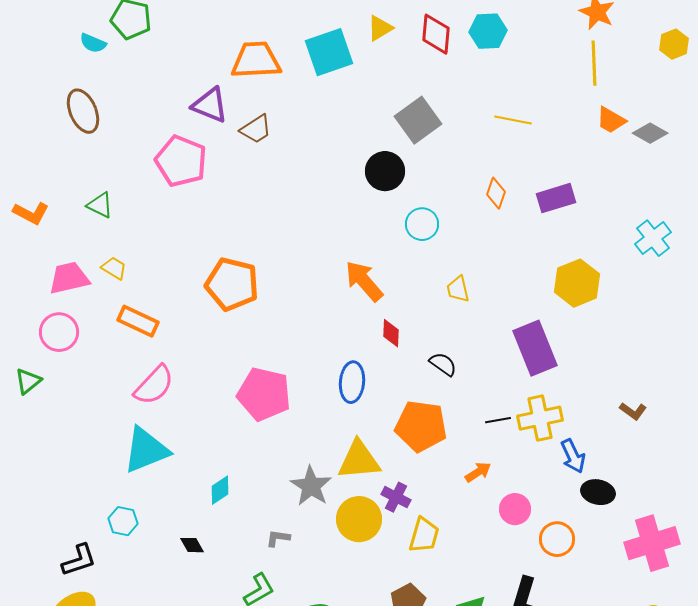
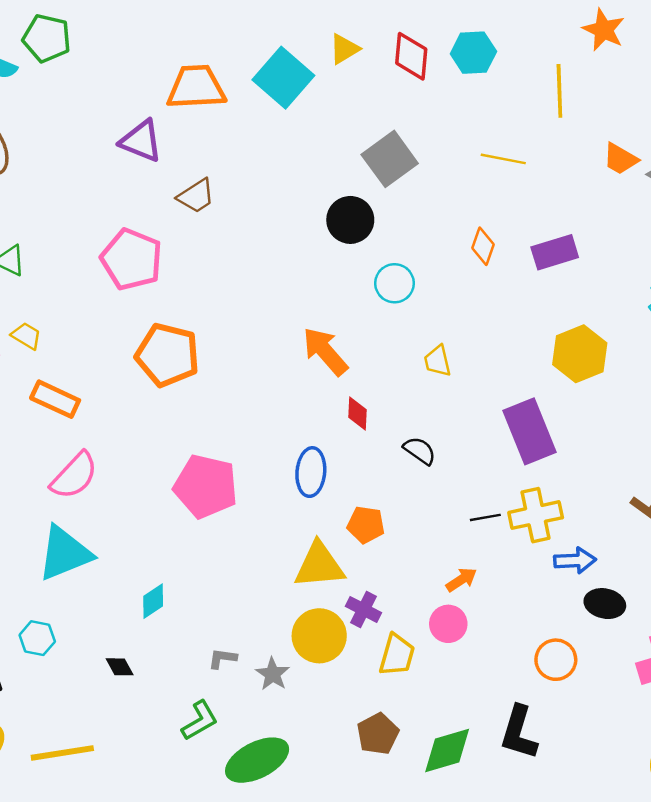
cyan square: (329, 52) -> (283, 78), turned -30
yellow line: (594, 63) -> (559, 91), moved
brown trapezoid: (256, 129) -> (196, 196), moved
pink pentagon: (181, 161) -> (132, 259), moved
orange pentagon: (421, 426) -> (366, 525), moved, size x0.6
blue arrow: (573, 456) -> (575, 560), turned -68
gray star: (311, 486) -> (273, 674), moved, size x0.7
pink circle: (515, 509) -> (448, 624), moved

